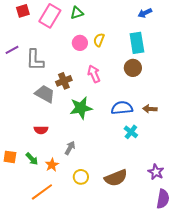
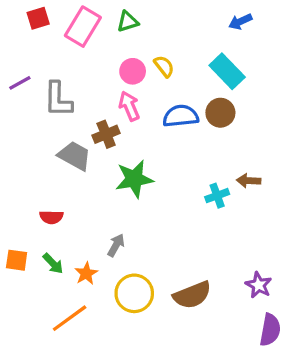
yellow semicircle: (99, 40) -> (164, 66), turned 120
cyan rectangle: (137, 43) -> (227, 71), turned -35
pink arrow: (94, 74) -> (129, 106), moved
blue semicircle: (122, 108) -> (181, 116), moved
red semicircle: (41, 130) -> (51, 217), moved
cyan cross: (131, 132) -> (217, 196), moved, turned 32
yellow circle: (81, 177) -> (134, 293), size x1.5

